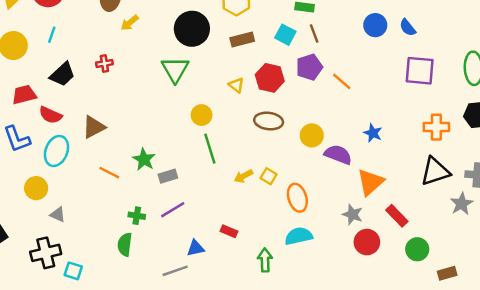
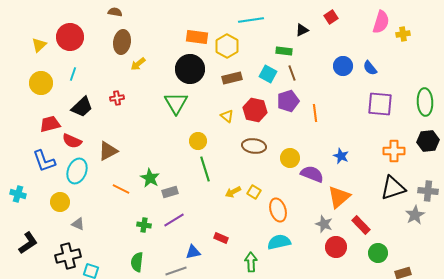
orange line: (342, 81) -> (315, 113), turned 42
green semicircle: (125, 244) -> (137, 262), moved

